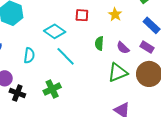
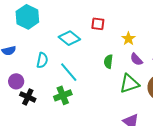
yellow star: (115, 14) -> (128, 39), moved
green semicircle: (99, 43) -> (108, 62), moved
cyan line: (66, 56) -> (69, 72), moved

